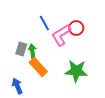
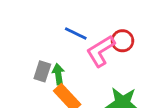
blue line: (44, 23) -> (76, 33), turned -35

